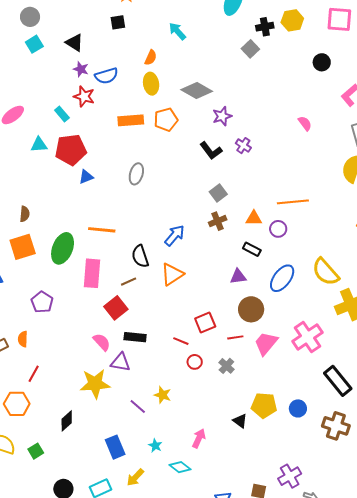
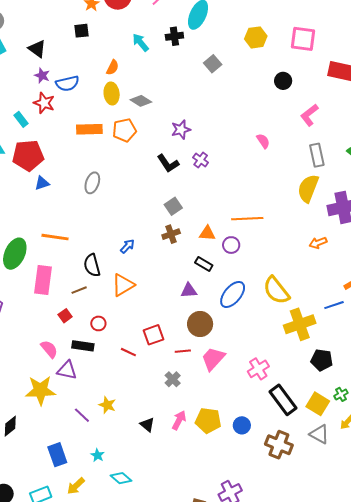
black cross: (265, 27) -> (174, 36), moved
gray diamond: (197, 91) -> (141, 101), moved, size x0.7
blue arrow: (175, 235) -> (127, 246), size x0.7
red square: (116, 308) -> (65, 316), size x0.6
pink cross: (307, 337) -> (258, 369), moved, size x0.7
red circle: (195, 362) -> (98, 323), moved
black triangle: (240, 421) -> (147, 425), moved
pink arrow: (199, 438) -> (179, 420), moved

